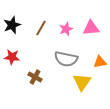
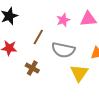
brown line: (41, 28) -> (38, 37), moved

